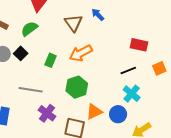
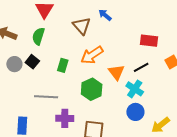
green semicircle: (29, 29) -> (38, 36), turned -30
cyan cross: (132, 94) -> (135, 89), moved
orange triangle: (94, 112) -> (116, 72), moved, turned -36
purple cross: (47, 113) -> (65, 118), turned -30

